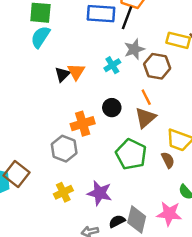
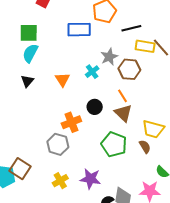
black line: (127, 18) -> (131, 28), moved, turned 60
black triangle: (62, 74) -> (27, 81), moved
brown triangle: (145, 118) -> (123, 113), turned -30

